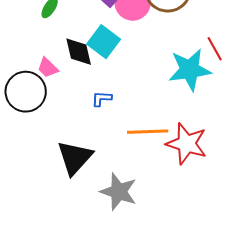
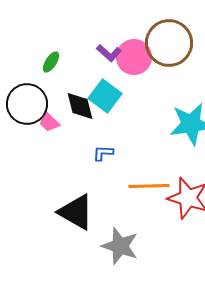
black circle: (26, 92) -> (27, 104), moved
black triangle: (75, 158) -> (76, 212), turned -42

